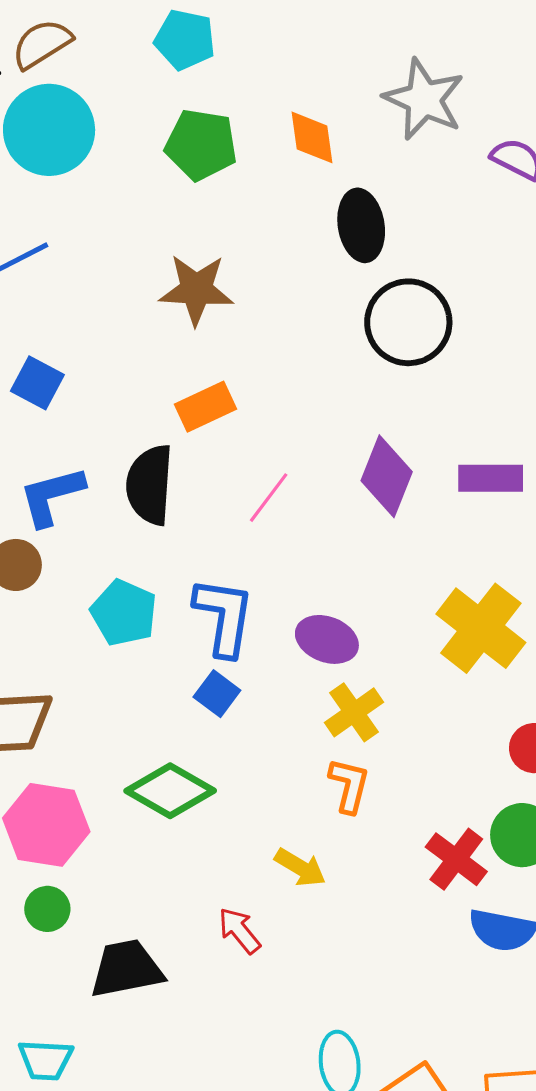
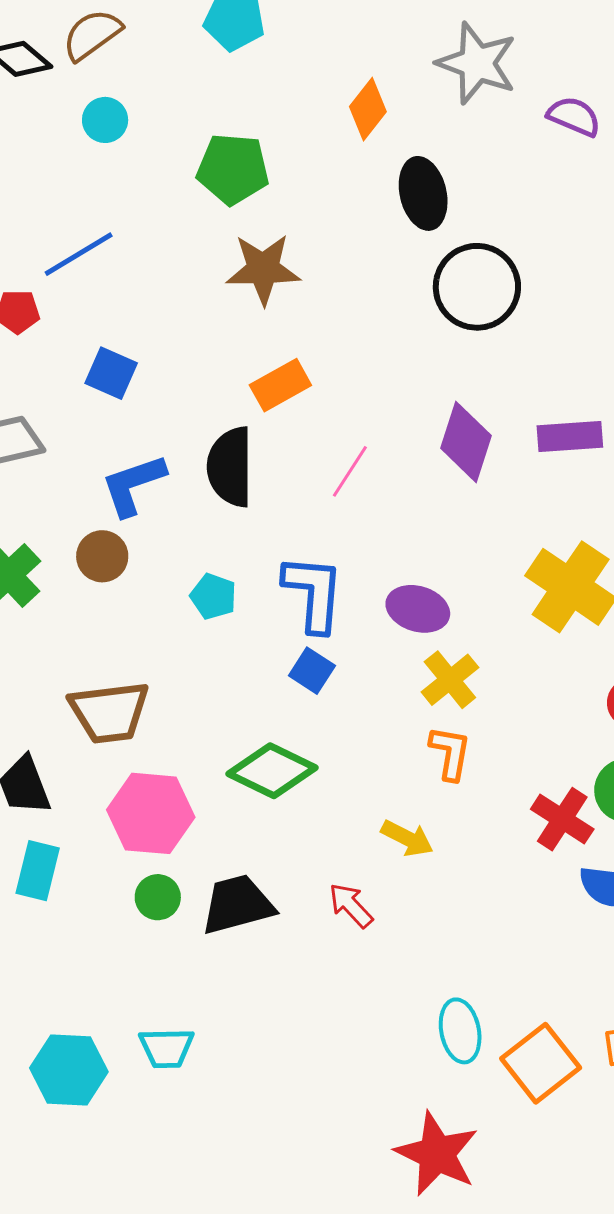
cyan circle: (49, 130) -> (105, 120), size x0.5
orange diamond: (312, 137) -> (368, 109), turned 50
green pentagon: (201, 145) -> (233, 169), moved
cyan pentagon: (124, 613) -> (213, 596), size x0.7
black trapezoid: (126, 969) -> (237, 904), moved

